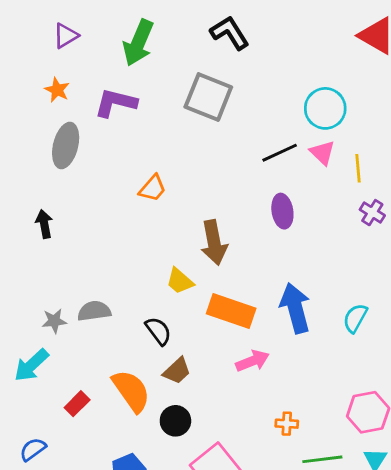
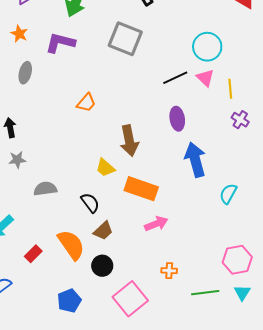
gray ellipse: (66, 146) -> (25, 73), size x0.7
blue arrow: (295, 308) -> (195, 160), moved
gray star: (54, 321) -> (17, 160), moved
orange cross: (287, 424) -> (169, 271), moved

